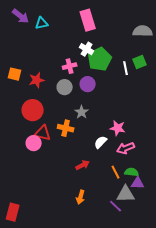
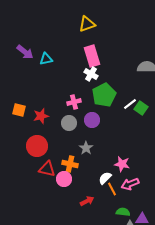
white cross: (87, 49) -> (91, 74), moved
green square: (140, 62) -> (141, 108), moved, turned -32
white line: (126, 68) -> (130, 104), turned 64
pink circle: (34, 143) -> (64, 179), moved
orange line: (116, 172) -> (112, 189), moved
green semicircle: (132, 172) -> (123, 212), moved

